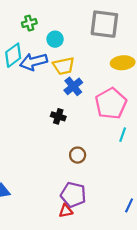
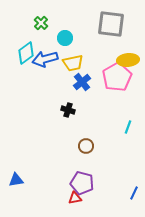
green cross: (29, 23) -> (41, 23), turned -32
pink pentagon: (111, 104) -> (117, 77), moved

